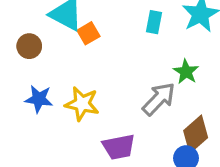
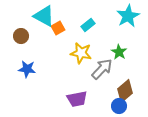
cyan rectangle: (154, 22) -> (88, 25), moved, turned 40
yellow star: (82, 104) -> (81, 53), moved

